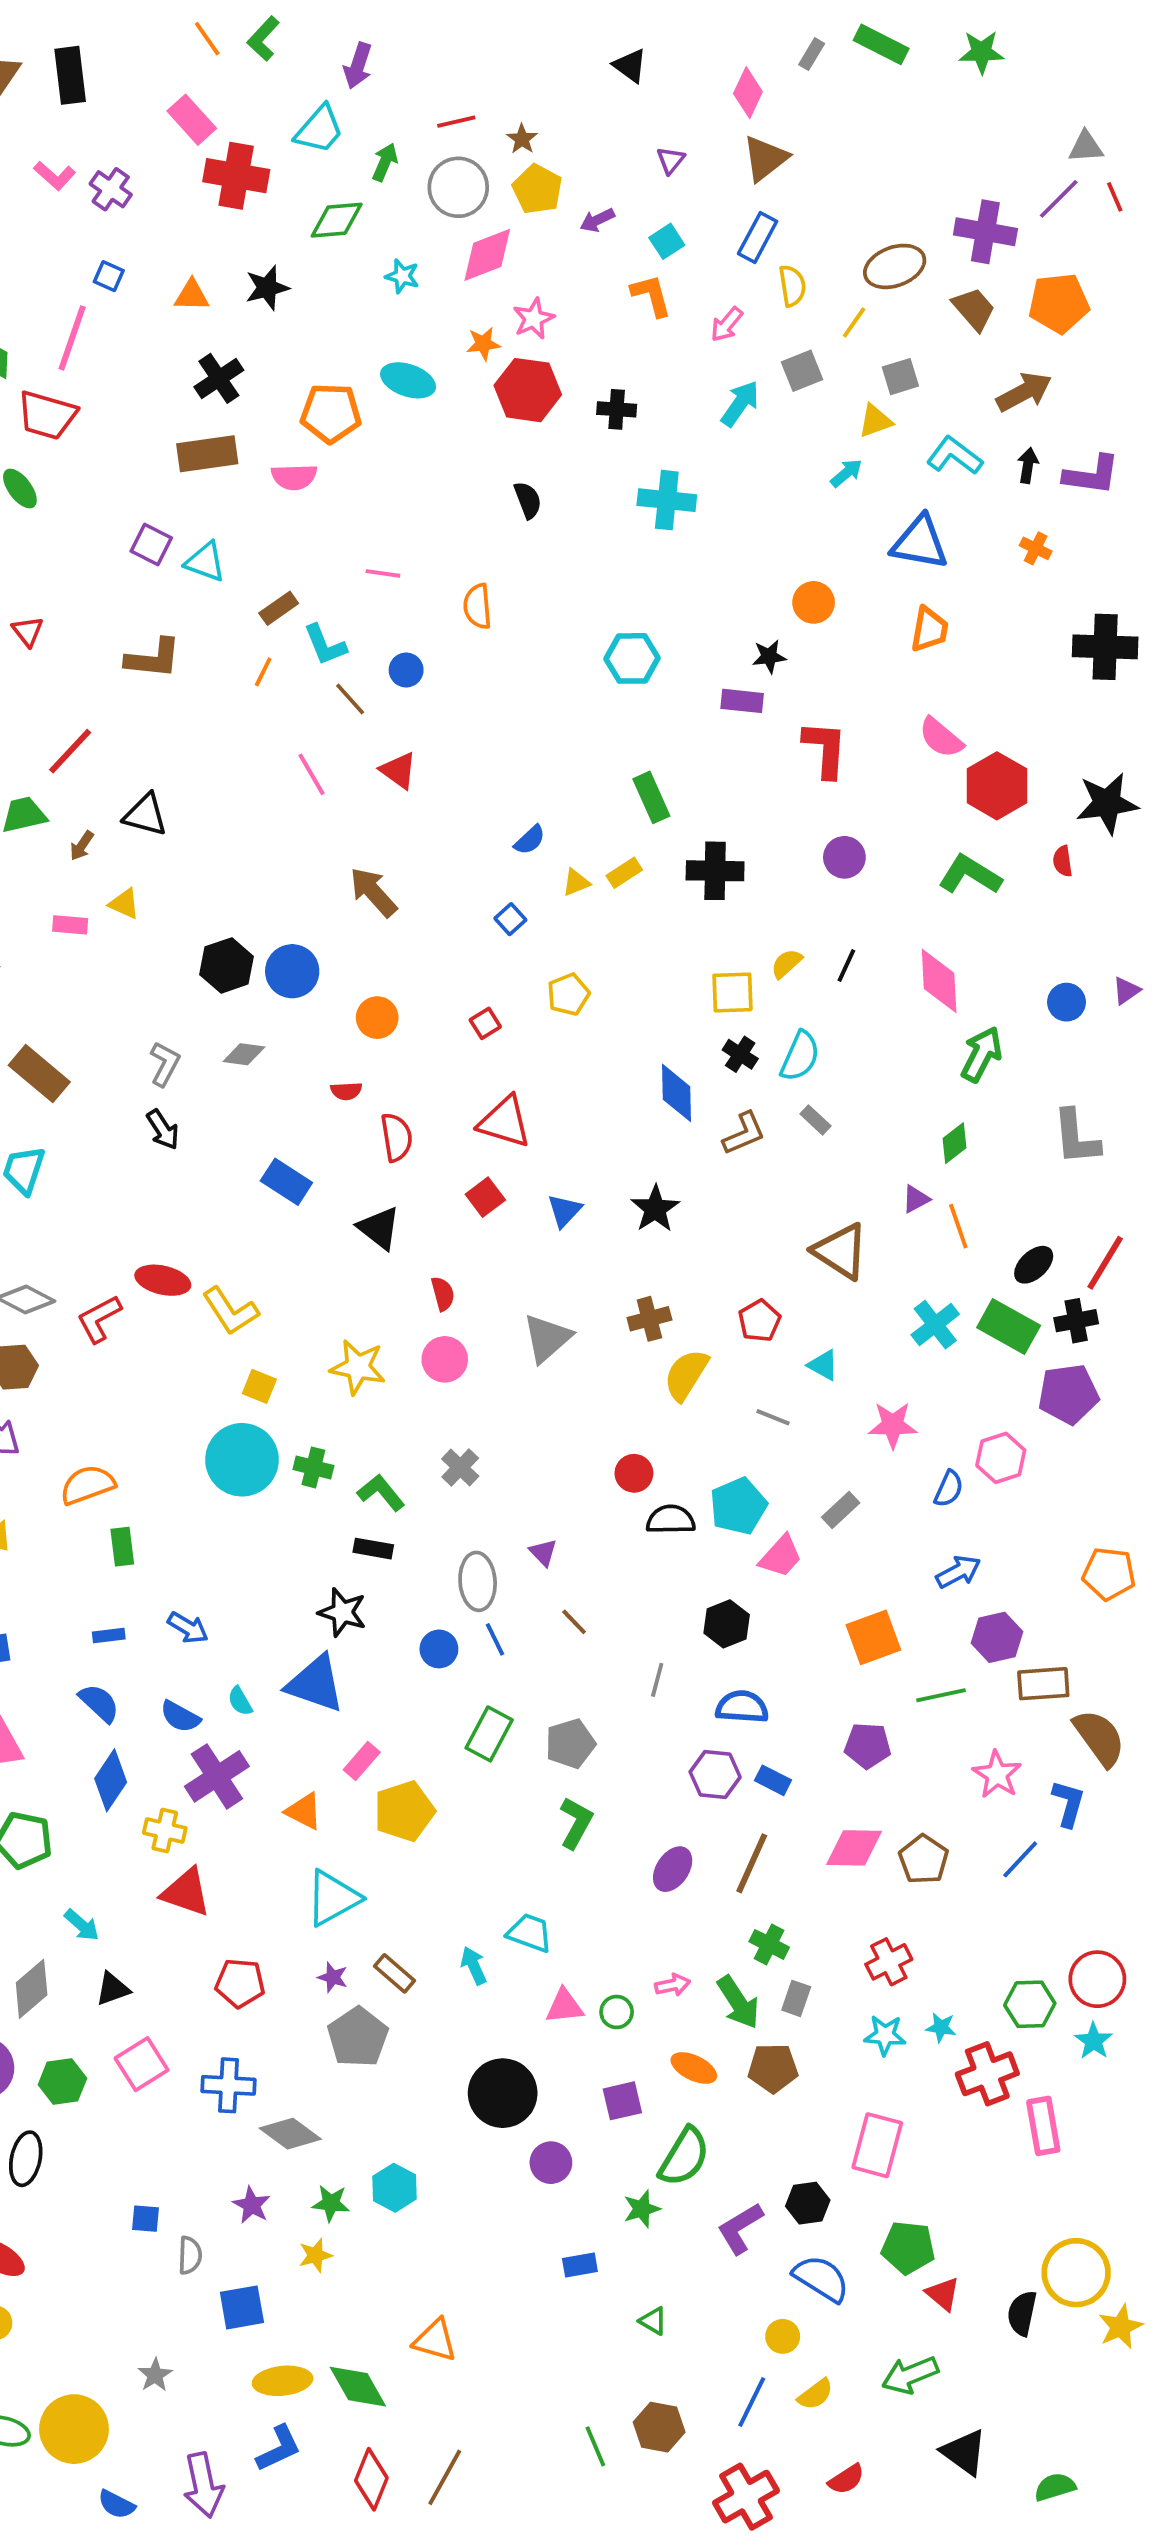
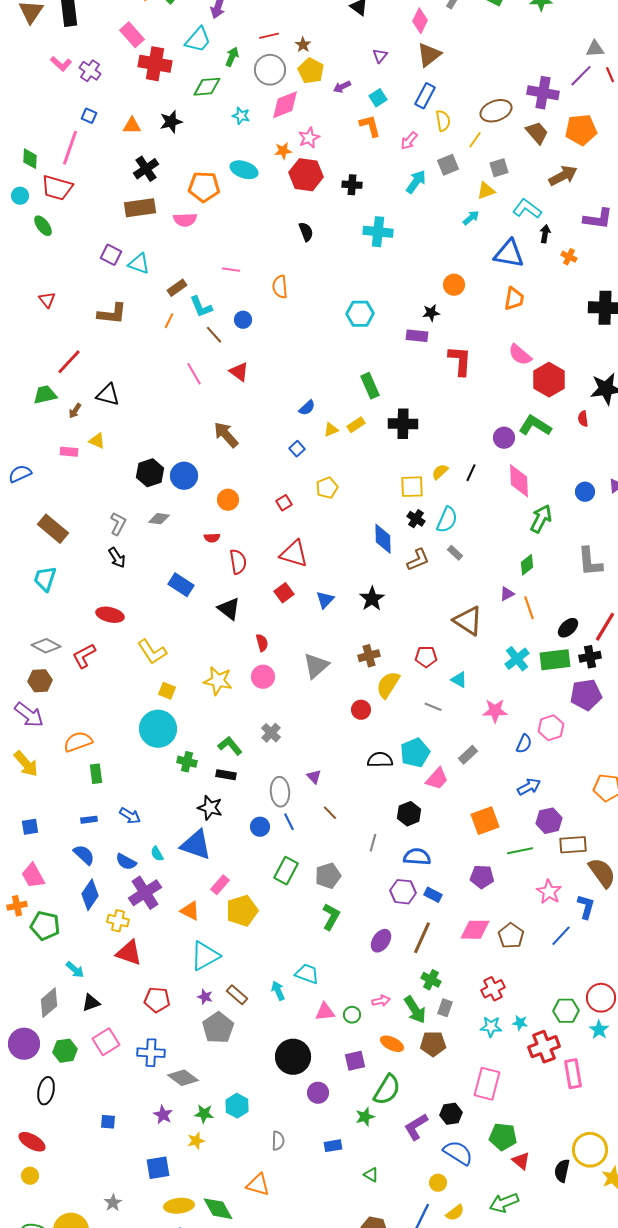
black arrow: (1028, 465) -> (545, 234), moved
purple circle: (844, 857) -> (504, 438), moved
red ellipse: (163, 1280) -> (110, 615), moved
red pentagon: (759, 1321) -> (426, 657), turned 30
green rectangle: (1009, 1327) -> (555, 660), turned -36
green cross: (313, 1467) -> (187, 762), moved
red circle: (634, 1473) -> (361, 710), moved
gray semicircle: (190, 2255) -> (278, 1141), moved

